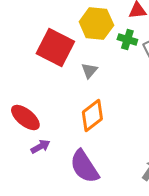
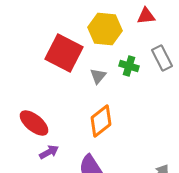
green cross: (127, 40) -> (129, 66), moved

